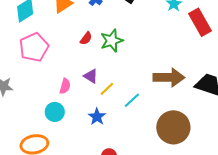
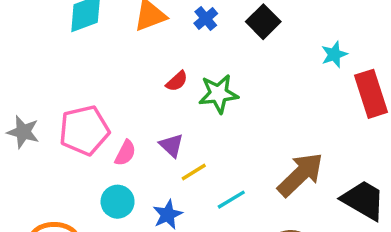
pink pentagon: (34, 47) -> (84, 130), moved
brown arrow: (169, 77) -> (300, 175), turned -56
cyan circle: (55, 112) -> (118, 202), moved

